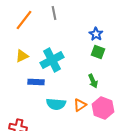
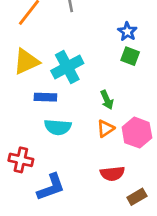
yellow triangle: (22, 56) -> (26, 62), size x1.5
green arrow: (93, 81) -> (107, 100), moved
cyan semicircle: (56, 104) -> (58, 127), moved

